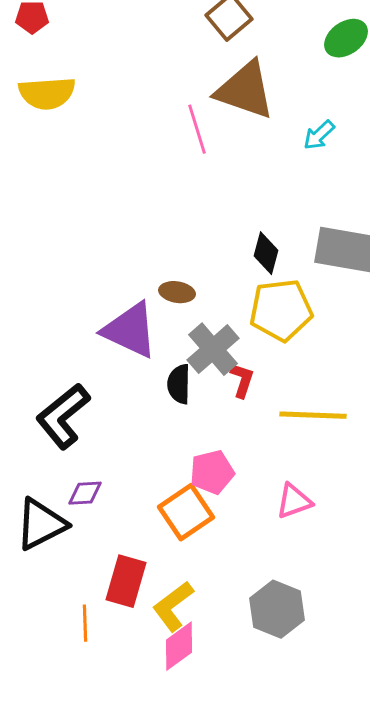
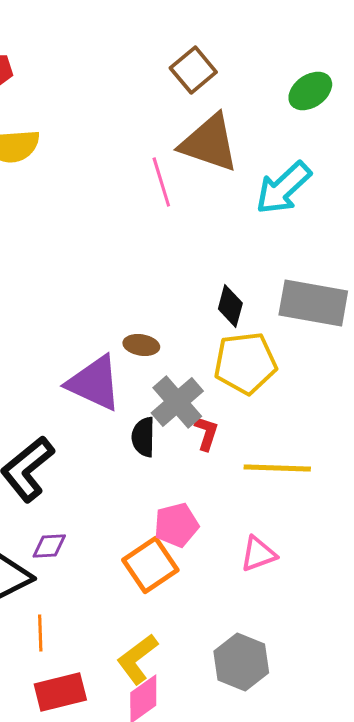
cyan arrow: (319, 135) -> (283, 188), size x1.8
red rectangle: (126, 581) -> (60, 692), moved, turned 60
orange line: (85, 623) -> (40, 633), moved

